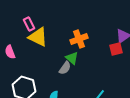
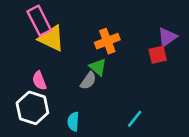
pink rectangle: (29, 24) -> (39, 21), size x1.5
pink semicircle: (10, 52) -> (39, 81), moved

